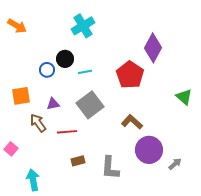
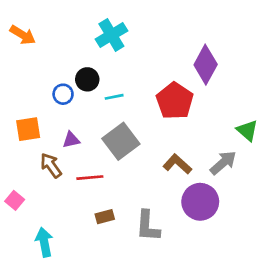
gray arrow: (175, 164) -> (223, 163), moved, size x1.5

